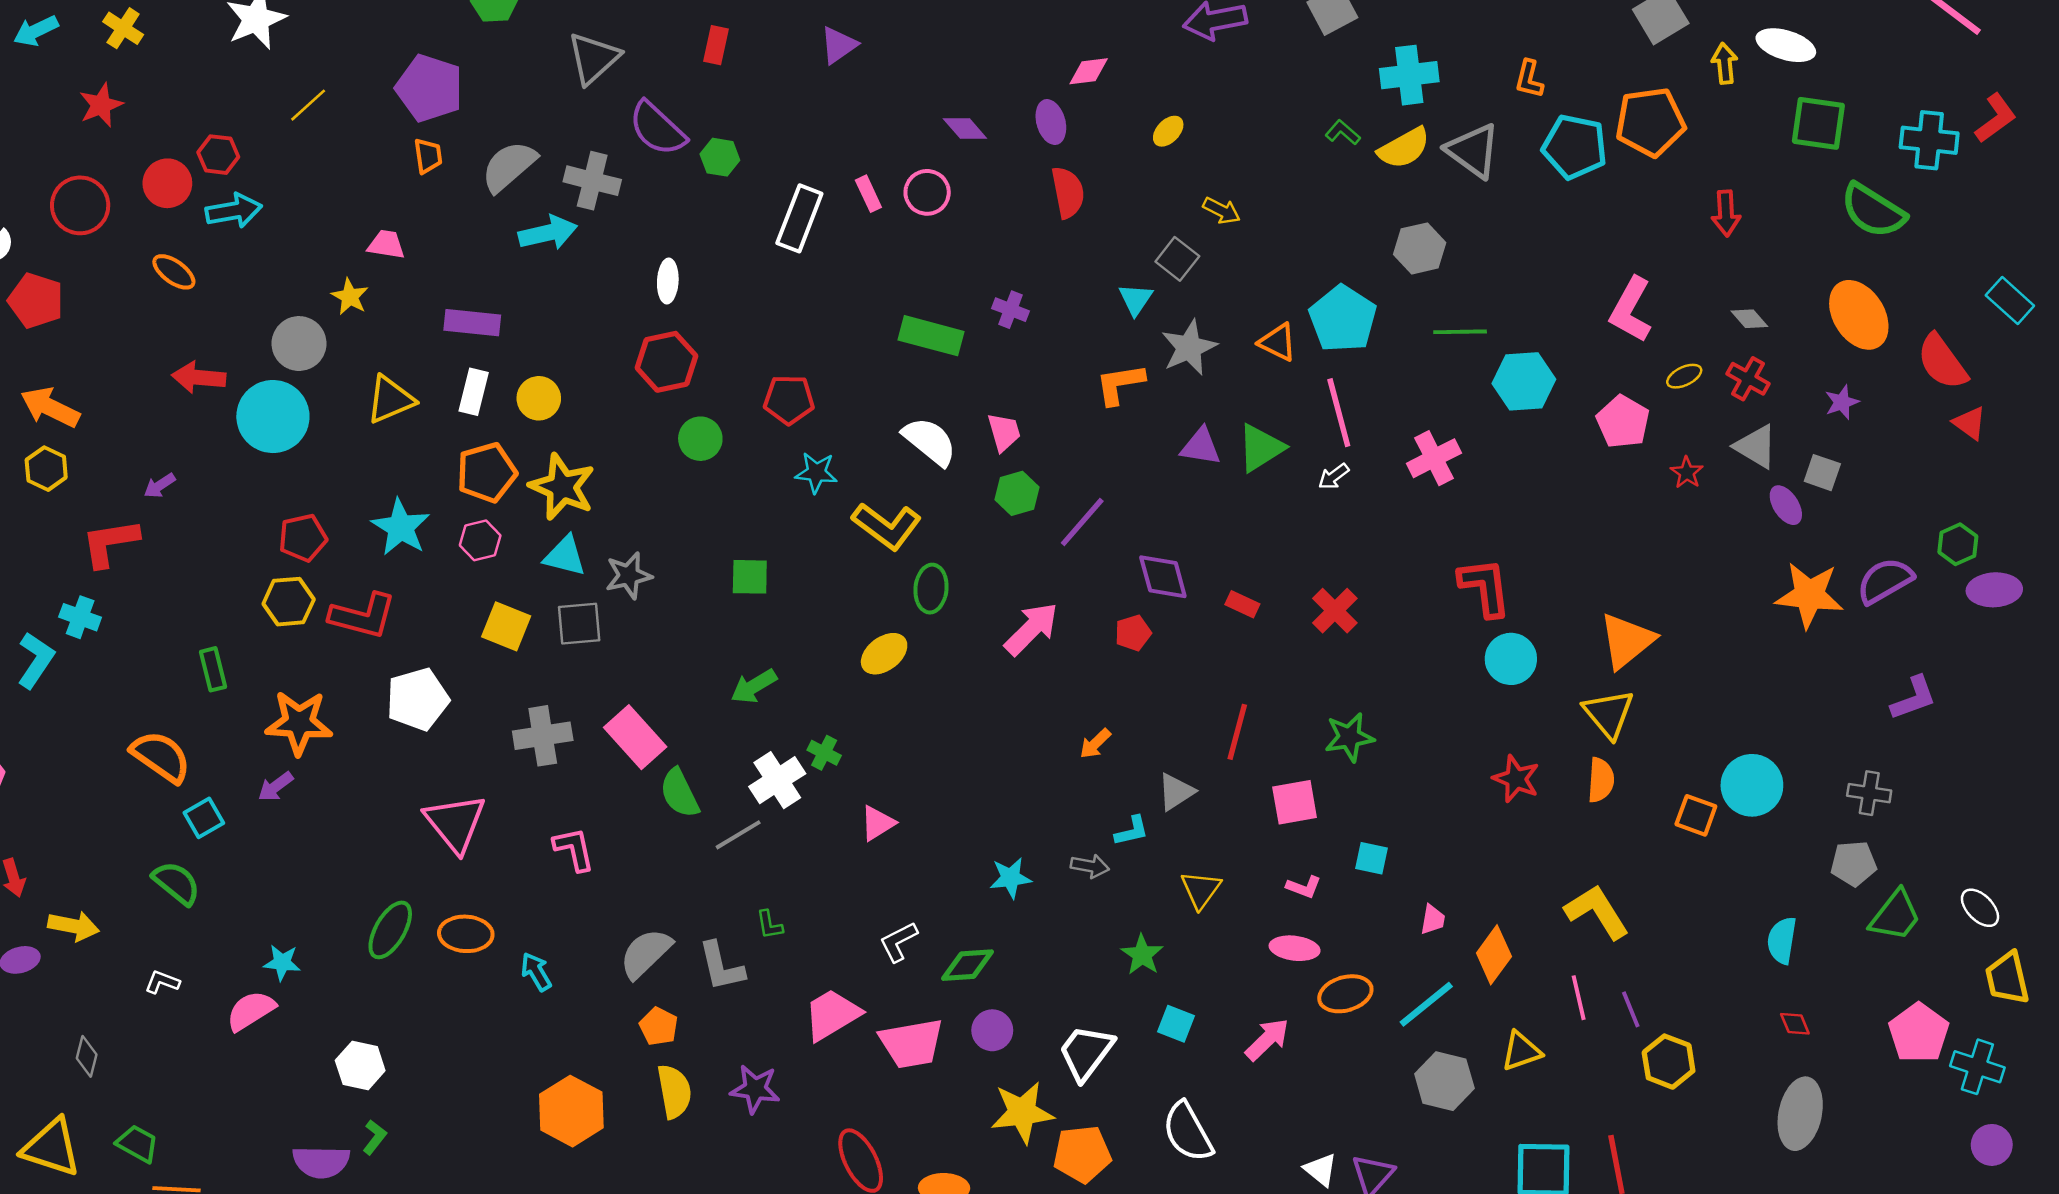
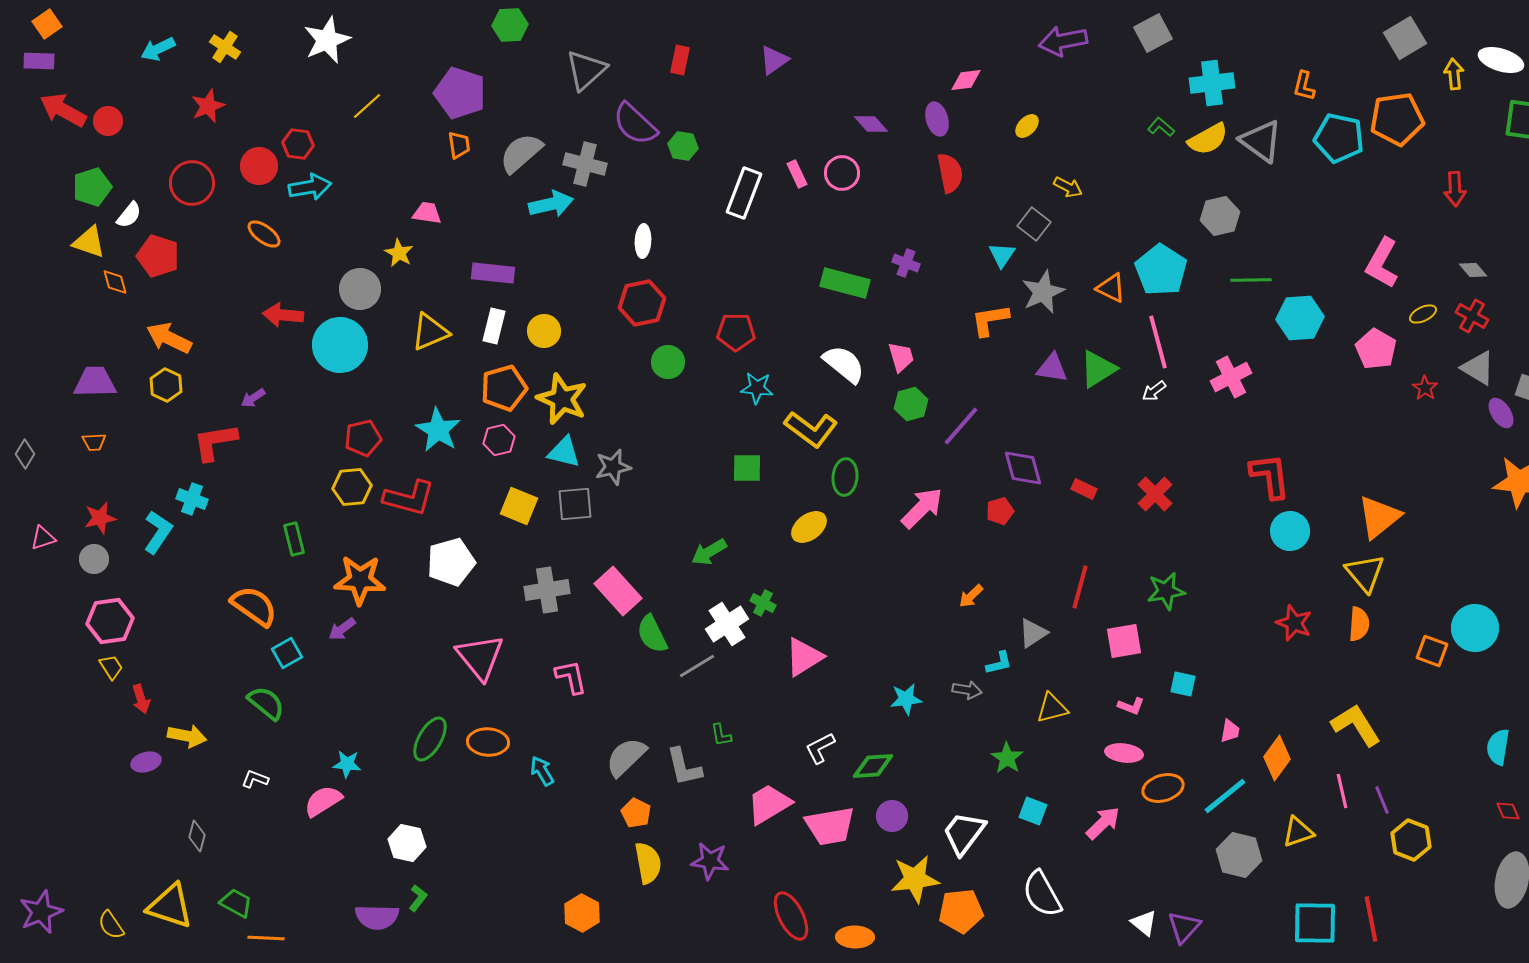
green square: (750, 577) -> (747, 468), moved
pink triangle: (878, 823) -> (804, 657), size x1.4
yellow triangle: (1201, 890) -> (1052, 708), turned 40
orange hexagon: (571, 1111) -> (582, 913), moved, size x0.7

